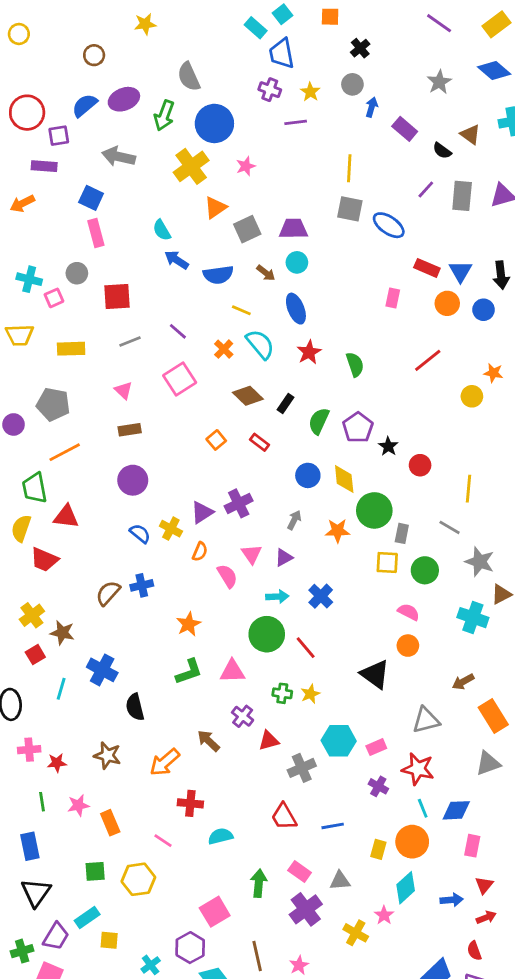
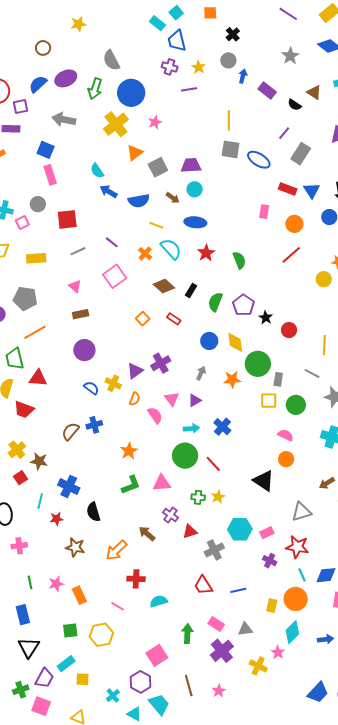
gray rectangle: (462, 196) -> (301, 154), moved, turned 30
orange circle: (447, 303) -> (294, 224), moved
blue ellipse: (296, 309) -> (195, 222), turned -60
red star: (57, 763) -> (57, 519), moved

